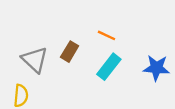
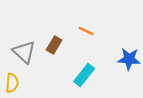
cyan rectangle: (109, 67) -> (84, 75), moved

